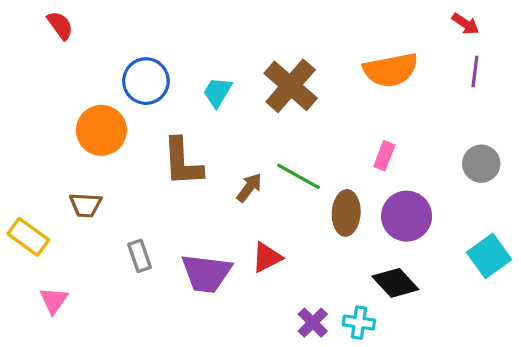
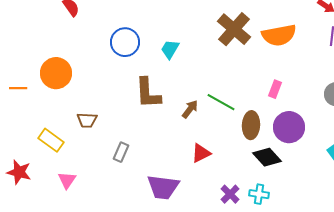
brown cross: (291, 86) -> (234, 29), moved
orange circle: (101, 130) -> (56, 73), moved
gray rectangle: (140, 256) -> (121, 152), turned 42
purple trapezoid: (206, 273) -> (163, 187), moved
black diamond: (395, 283) -> (267, 157), moved

